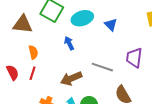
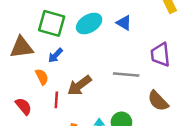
blue arrow: (69, 43) -> (55, 55), moved, turned -96
red line: (33, 73) -> (56, 100), moved
brown arrow: (71, 78) -> (79, 85), moved

